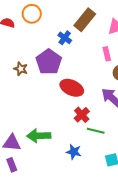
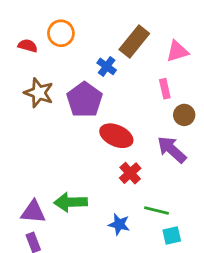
brown star: (21, 69) -> (39, 93), moved, size x1.5
green line: (96, 131) -> (156, 211), moved

